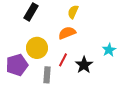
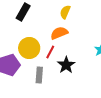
red line: (63, 60) -> (50, 52), moved
black star: (84, 65) -> (66, 65), moved

